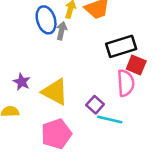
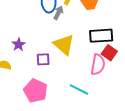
yellow triangle: (55, 92) -> (64, 45), moved
purple square: (95, 105) -> (43, 59), moved, turned 32
pink pentagon: (56, 134) -> (36, 91), turned 30

